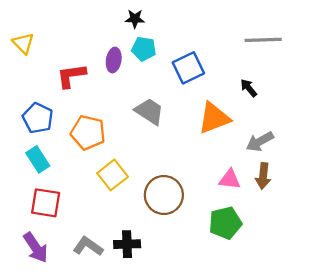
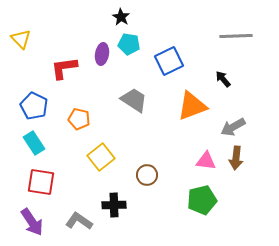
black star: (135, 19) -> (121, 17), turned 30
orange pentagon: (88, 133) -> (79, 119), size x0.7
brown circle: (164, 195) -> (147, 175), size x0.6
black cross: (127, 244) -> (114, 205), moved

